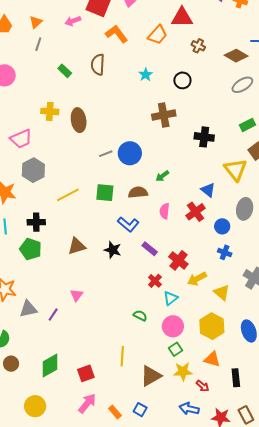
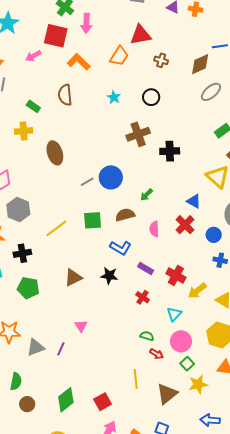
brown diamond: (236, 56) -> (200, 64), turned -45
yellow cross: (50, 111) -> (24, 131), moved
black cross: (204, 137) -> (170, 151), moved
black cross: (36, 222) -> (22, 253), moved
red cross: (155, 281) -> (143, 297), moved
red arrow: (203, 386) -> (156, 354), moved

